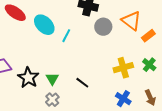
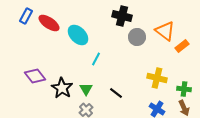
cyan line: (66, 36) -> (96, 59), moved
green cross: (149, 65) -> (184, 89), moved, turned -32
yellow cross: (123, 68) -> (157, 78), turned 30

